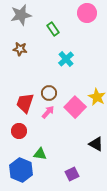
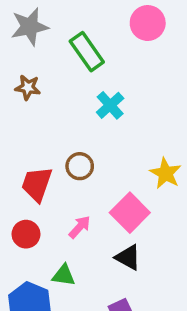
green rectangle: (53, 29) -> (87, 52), size x1.5
pink square: (75, 107) -> (130, 213), moved
pink arrow: (48, 112) -> (80, 227), moved
black triangle: (96, 144) -> (128, 257), moved

